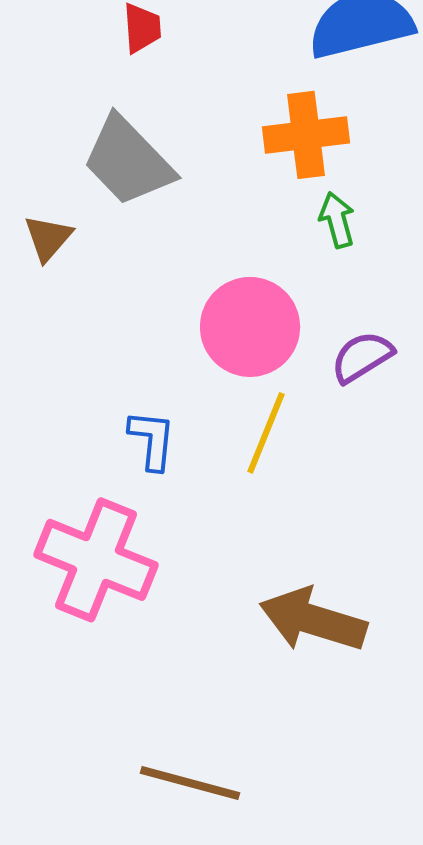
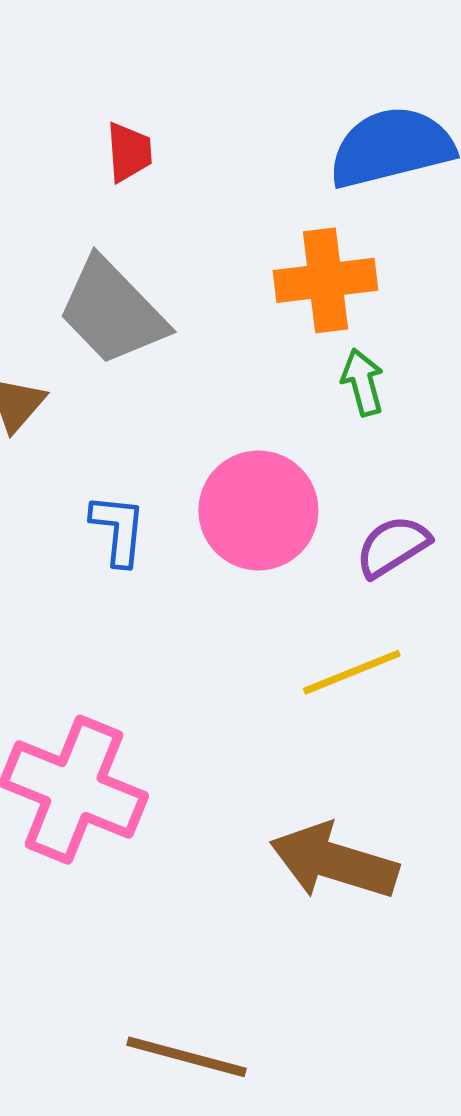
yellow line: (266, 433) -> (352, 672), moved, turned 46
blue L-shape: (152, 440) -> (118, 530), moved

